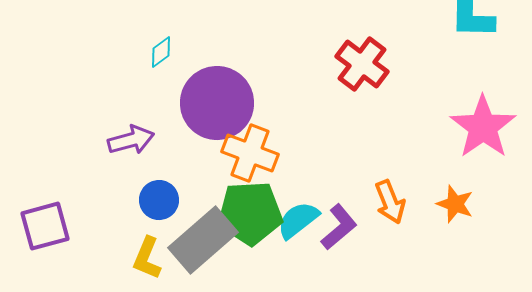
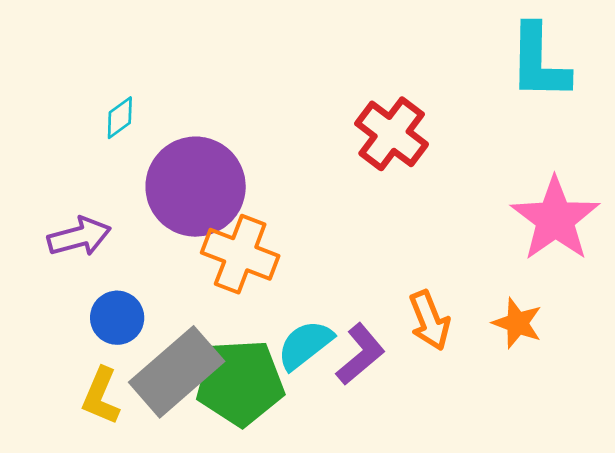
green pentagon: (250, 213) -> (240, 383), moved

